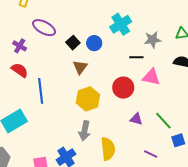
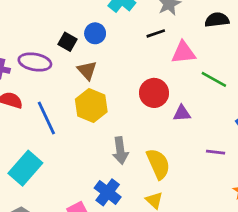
purple ellipse: (44, 28) -> (35, 62), moved
red circle: (123, 88) -> (154, 93), moved
yellow hexagon: (88, 99) -> (91, 105), moved
green line: (163, 121) -> (214, 79), moved

